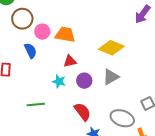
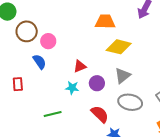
orange trapezoid: (65, 35) -> (105, 22), moved
gray ellipse: (122, 118) -> (130, 102), moved

